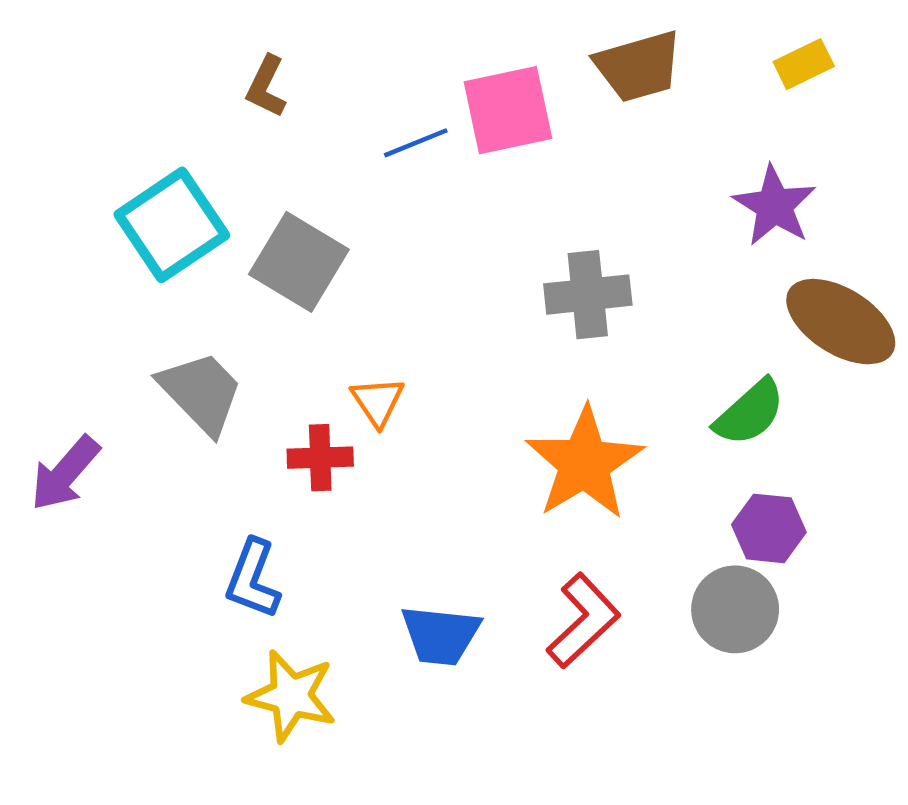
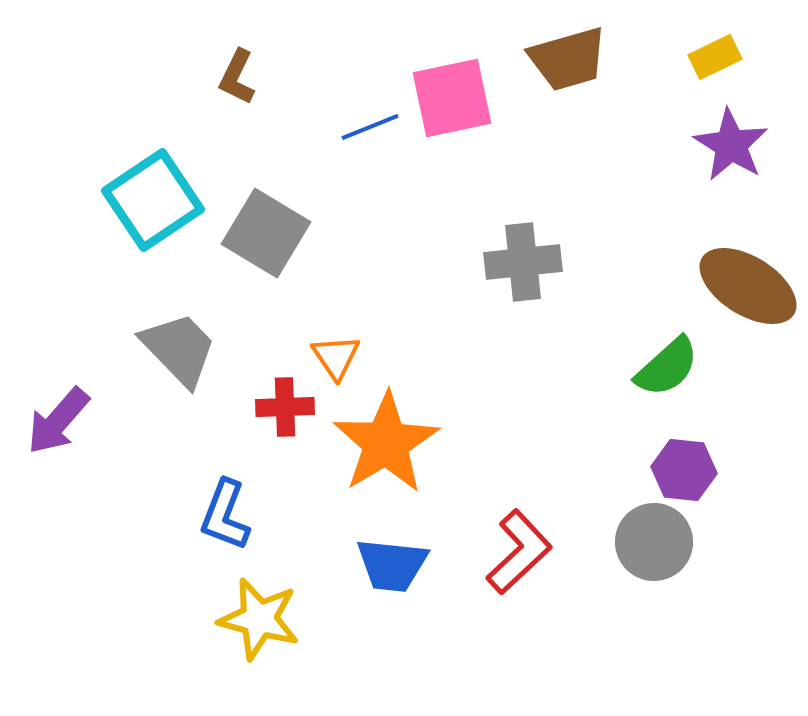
purple star: (774, 206) -> (731, 145), moved
orange star: (584, 463) -> (386, 443), moved

